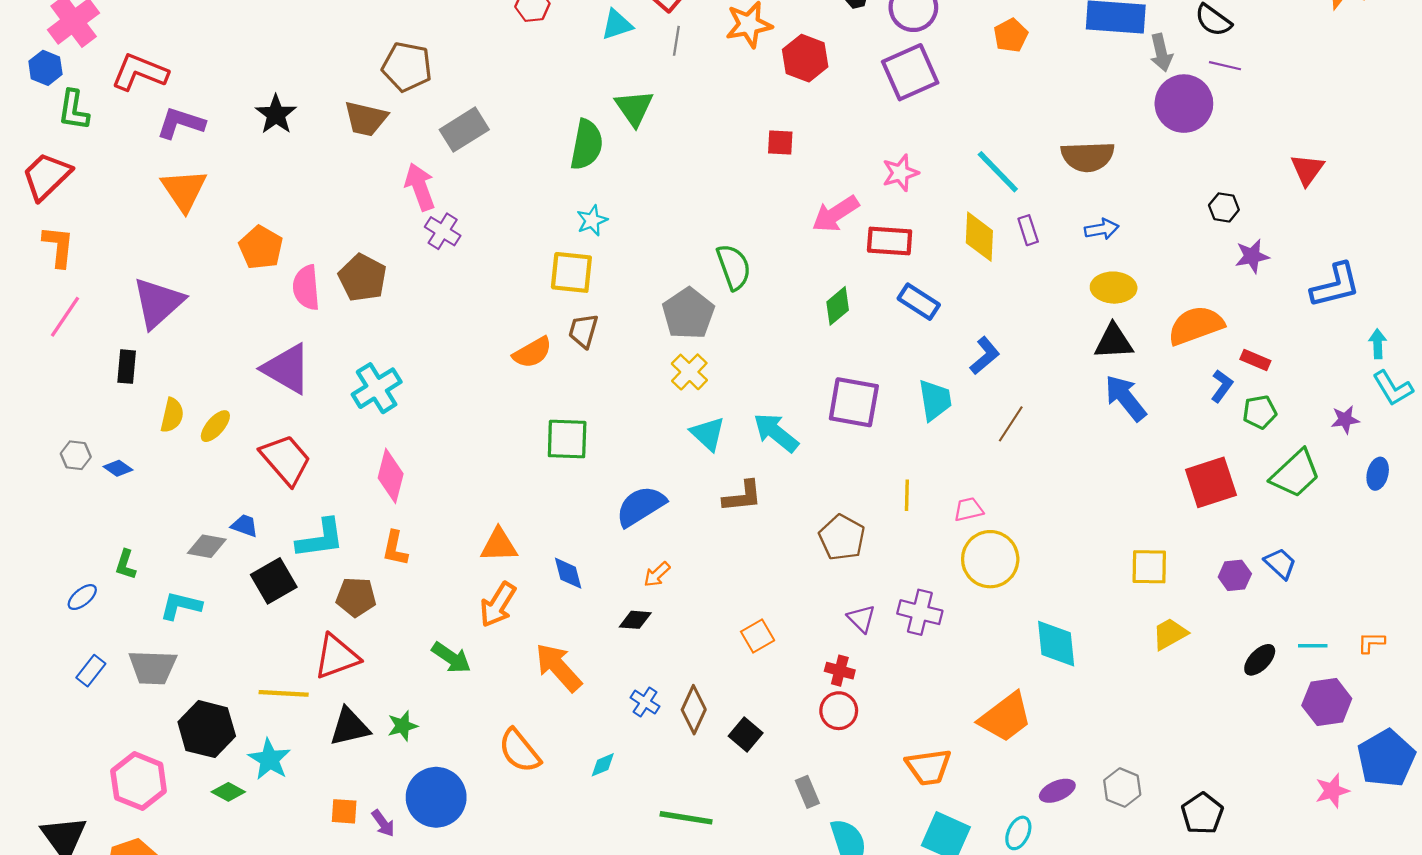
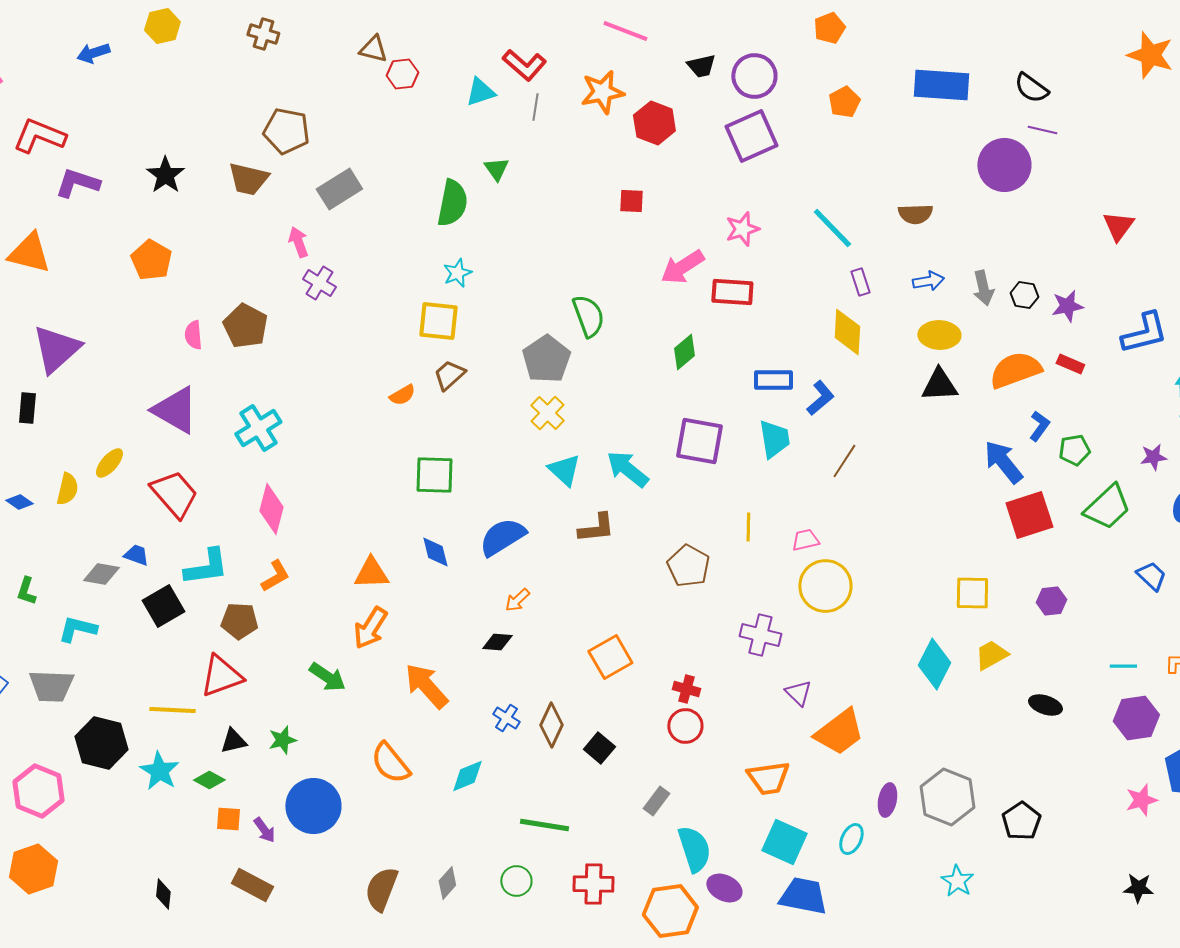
gray arrow: (1161, 53) -> (983, 288), moved
green triangle: (634, 108) -> (496, 169), size x0.7
brown semicircle: (1088, 157) -> (915, 214), size x0.7
pink arrow: (420, 187) -> (298, 242), size x0.7
orange triangle: (184, 190) -> (29, 253), moved, turned -42
black hexagon: (1224, 207) -> (1024, 295), moved
yellow diamond: (979, 237) -> (847, 332), moved
orange pentagon: (261, 247) -> (151, 260), moved
pink semicircle: (306, 288) -> (193, 335), size x0.7
blue rectangle: (919, 302) -> (773, 380), moved, turned -33
brown trapezoid: (583, 331) -> (449, 375), turned 32
orange semicircle: (532, 352) -> (402, 395), size x0.7
red rectangle: (1255, 360) -> (1070, 364), moved
blue arrow: (1125, 398) -> (1003, 462), moved
yellow semicircle: (172, 415) -> (67, 489), moved
orange L-shape: (395, 548) -> (275, 576), turned -132
blue trapezoid: (1280, 564) -> (1151, 576), moved
blue diamond: (568, 573) -> (435, 552), moved
purple triangle: (861, 619) -> (798, 693), moved
orange square: (758, 636) -> (610, 657), size x1.4
cyan diamond: (1056, 644) -> (934, 664), moved, turned 33
black ellipse: (1260, 660) -> (1045, 705), moved, turned 64
black triangle: (350, 727) -> (233, 741), size x0.7
cyan diamond: (603, 765) -> (467, 776), size x1.4
gray hexagon: (1122, 788) -> (947, 797), size x1.6
purple ellipse: (1057, 791) -> (887, 800), turned -56
green diamond: (228, 792) -> (209, 780), moved
gray rectangle: (807, 792) -> (656, 801), turned 60

